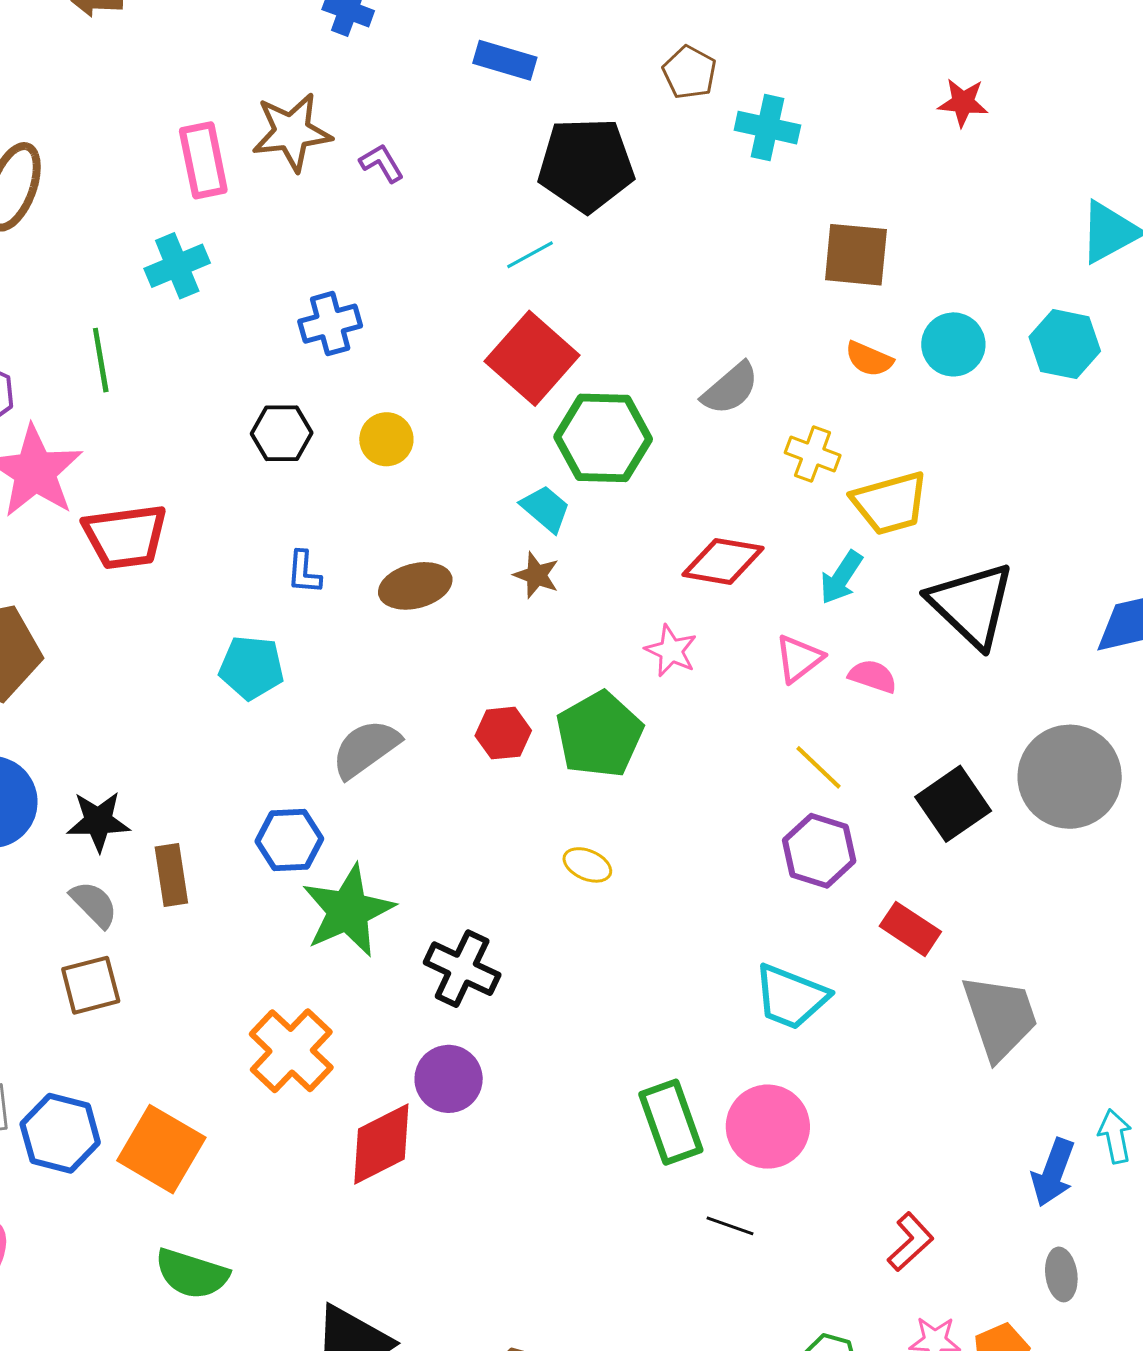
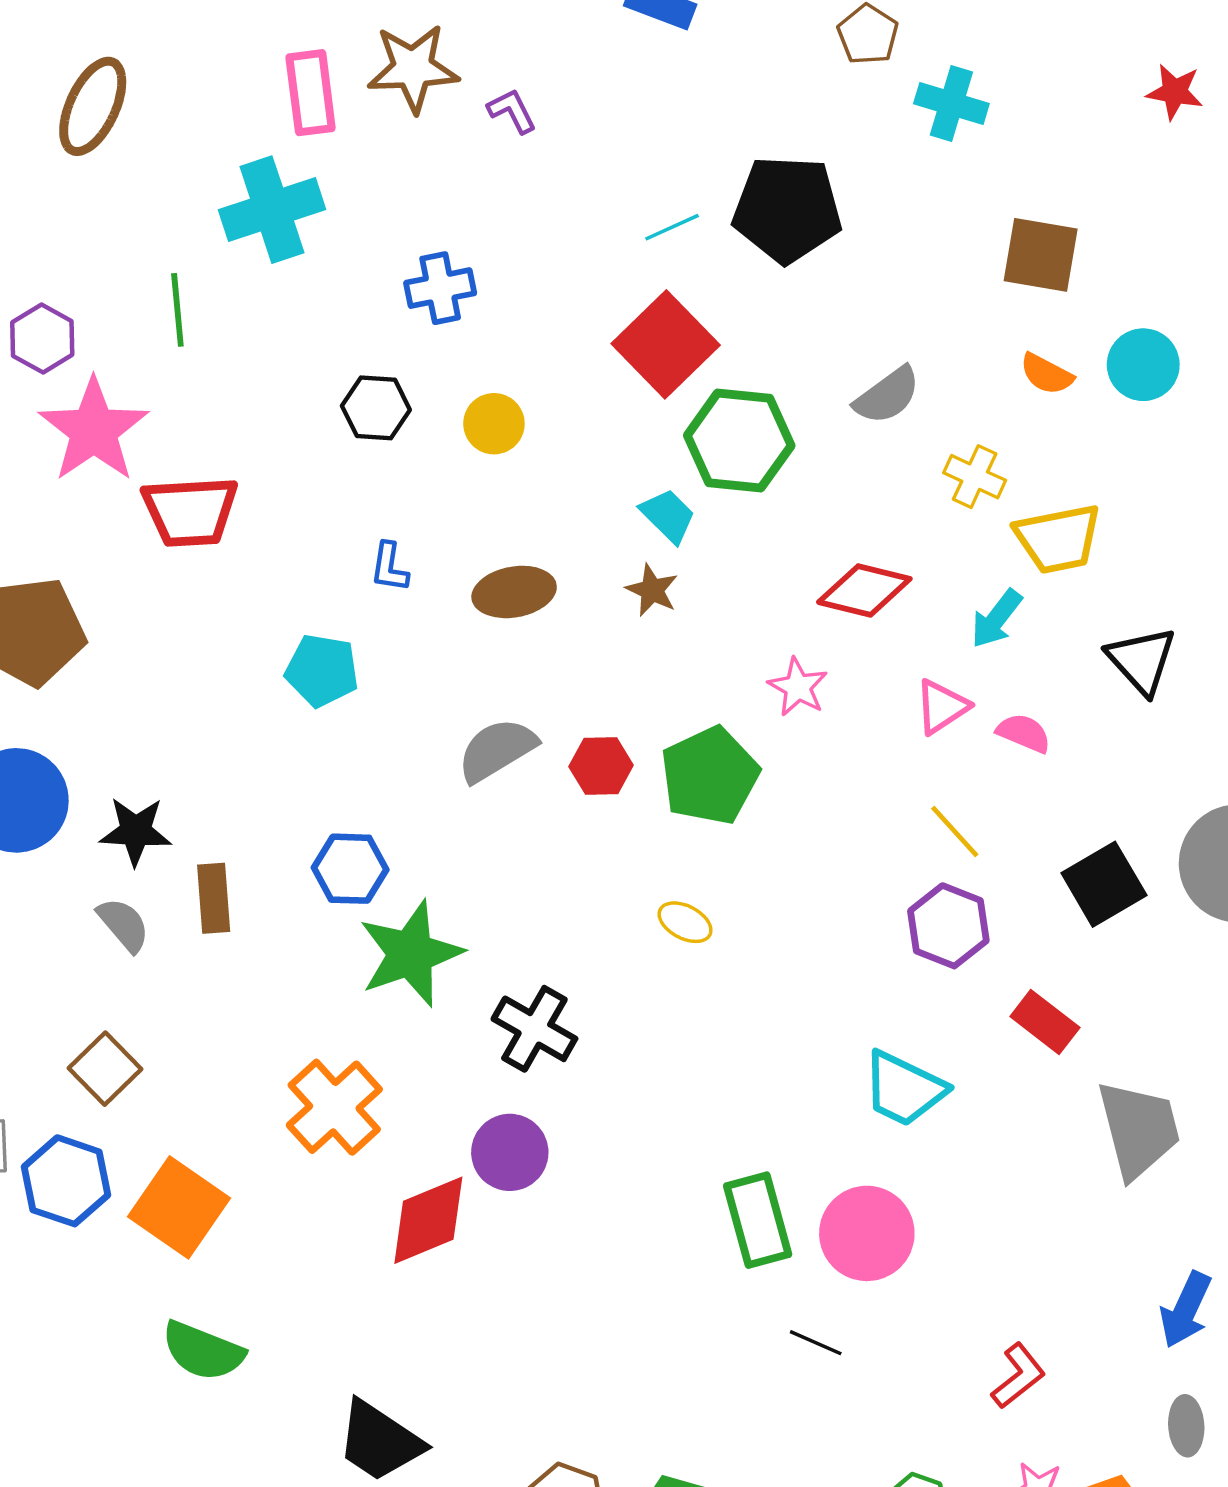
black pentagon: (586, 165) -> (787, 209), moved
cyan cross: (177, 266) -> (272, 210), size x1.4
black triangle: (971, 605) -> (1142, 660), size x0.7
gray semicircle: (366, 749) -> (497, 750), moved
brown square: (91, 985) -> (105, 1069), moved, turned -34

